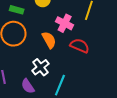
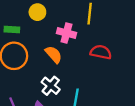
red semicircle: (80, 46) -> (101, 52), moved

